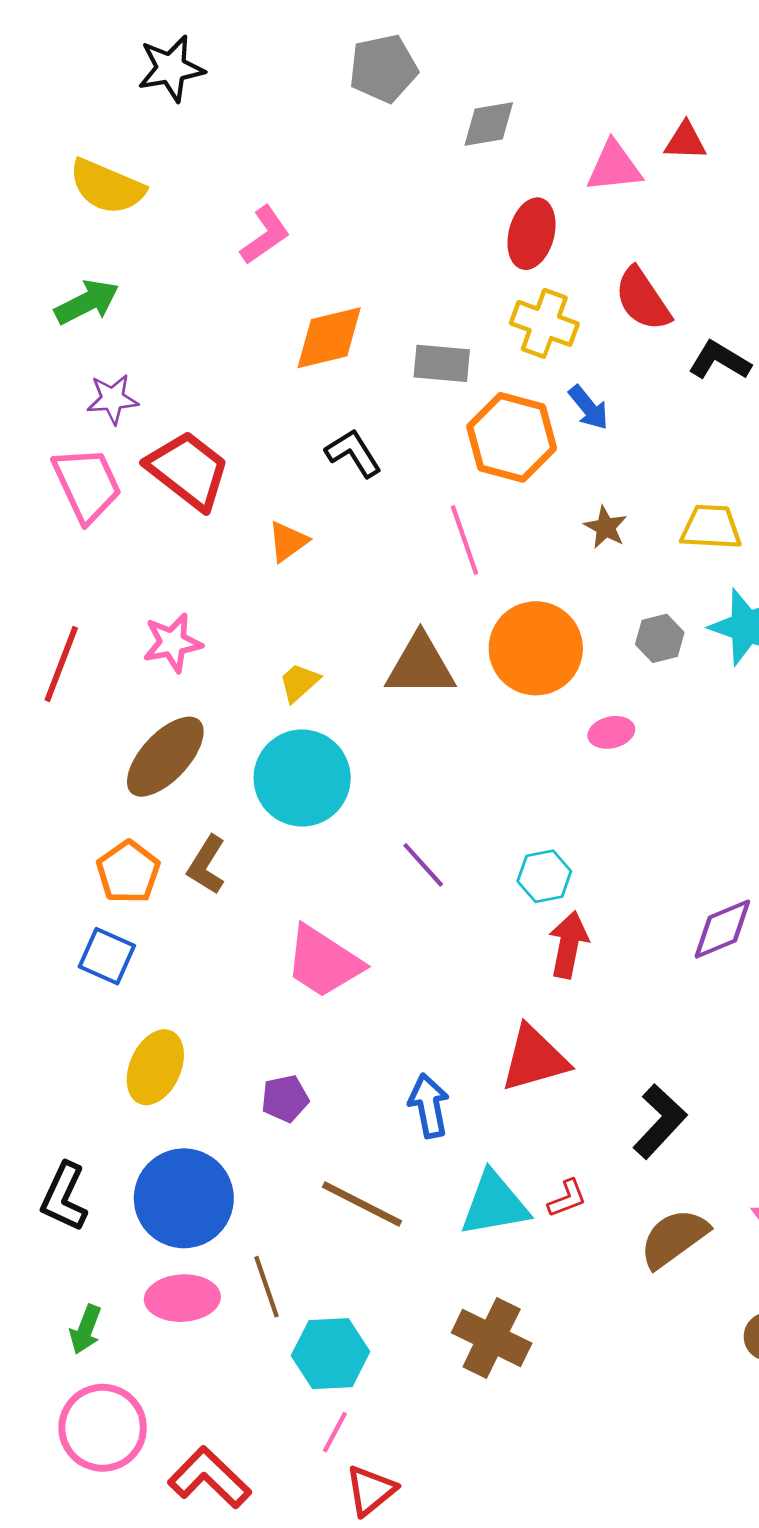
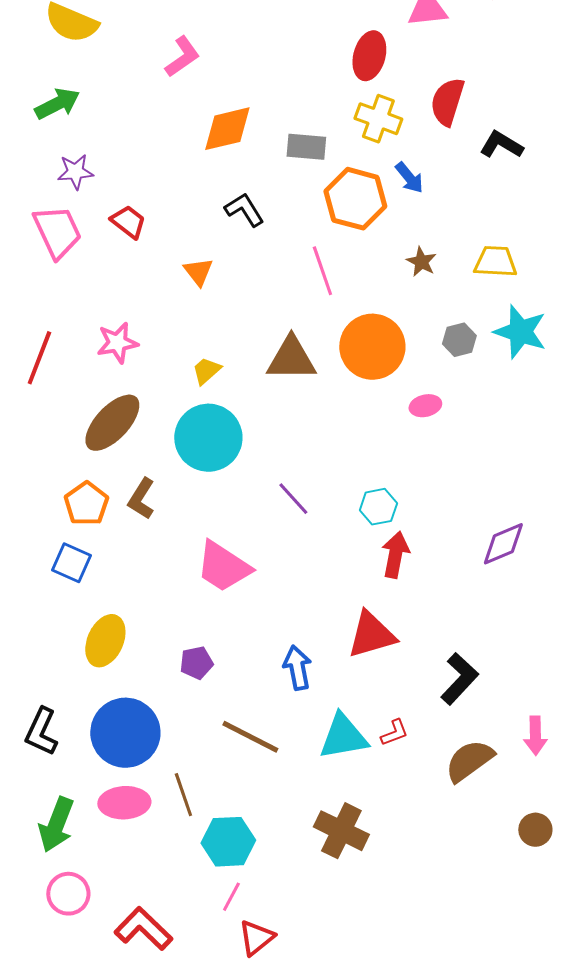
red semicircle: (643, 299) -> (447, 102), turned 51
red trapezoid: (188, 470) -> (128, 222), size x0.6
orange triangle: (288, 541) -> (198, 272), turned -32
green arrow: (86, 1329) -> (56, 825), size x1.6
pink circle: (103, 1428) -> (68, 894), size x0.7

